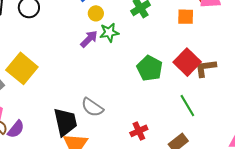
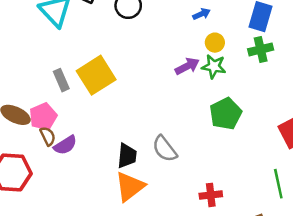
yellow circle: (96, 13) -> (215, 43), moved
green pentagon: (150, 68) -> (226, 114), moved
black trapezoid: (65, 122) -> (127, 156), size x0.7

